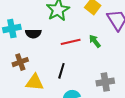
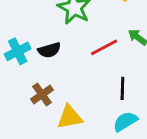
black line: (61, 71) -> (122, 88), moved

